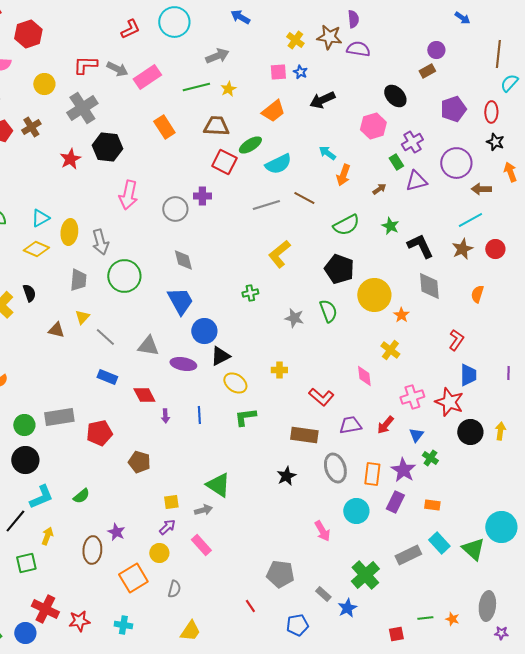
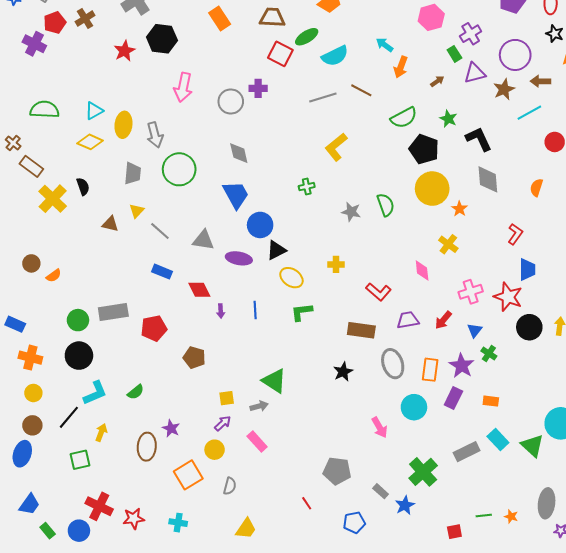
brown star: (462, 249) -> (504, 89), moved
black pentagon: (339, 269) -> (424, 149), moved

